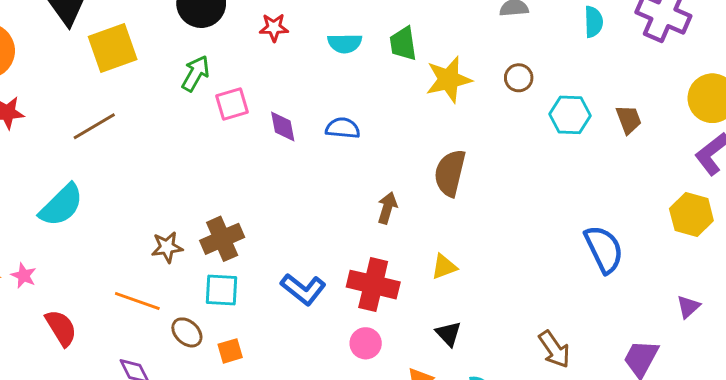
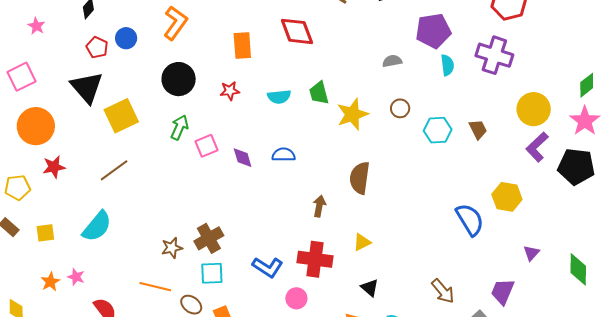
yellow hexagon: (691, 215) -> (507, 197), moved
pink circle: (366, 343) -> (296, 298), moved

